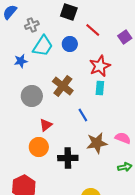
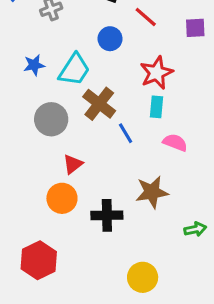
purple square: (125, 37) -> (195, 28), turned 32
cyan trapezoid: (43, 46) -> (74, 70), moved
blue line: (83, 115) -> (126, 133), moved
pink semicircle: (123, 138) -> (175, 143), moved

